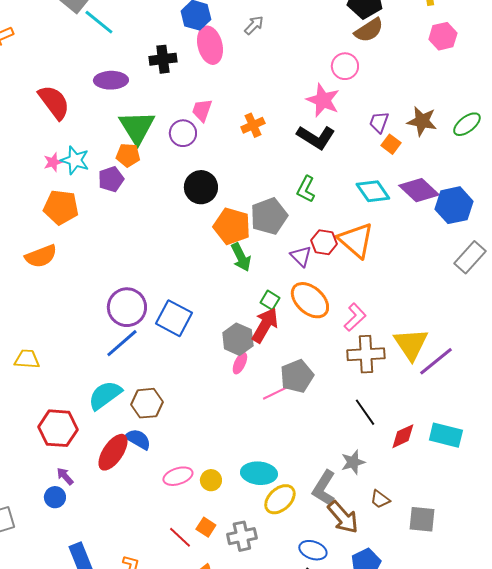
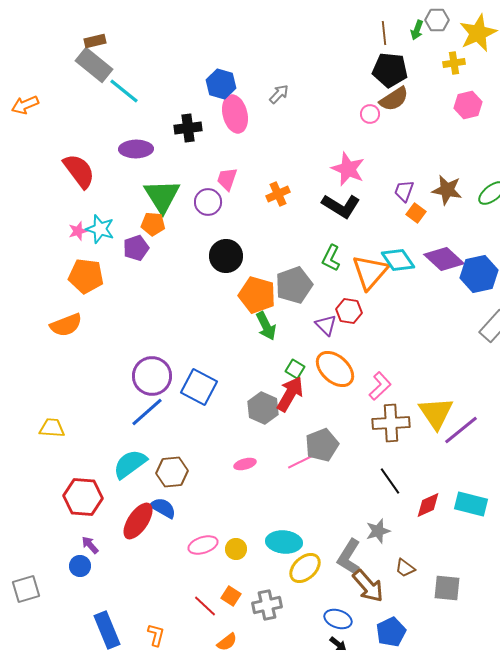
pink circle: (345, 66) -> (370, 114), moved, size x0.7
orange triangle: (356, 240) -> (370, 272), moved, turned 30
pink ellipse: (240, 363) -> (245, 464), moved, turned 50

